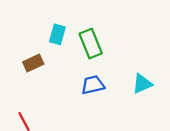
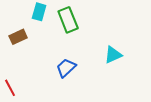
blue trapezoid: (93, 85) -> (66, 68), moved, turned -30

